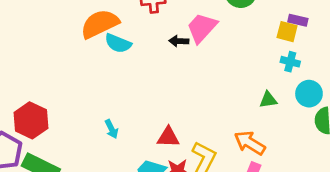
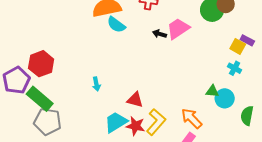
cyan circle: (309, 94) -> (225, 98), moved

